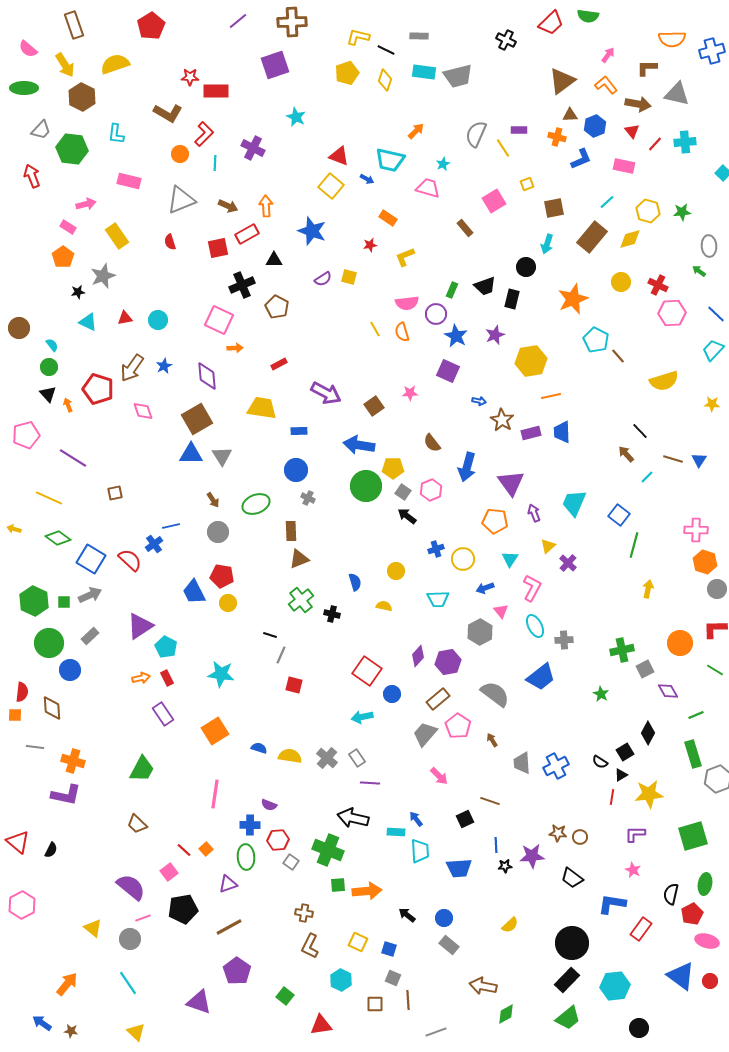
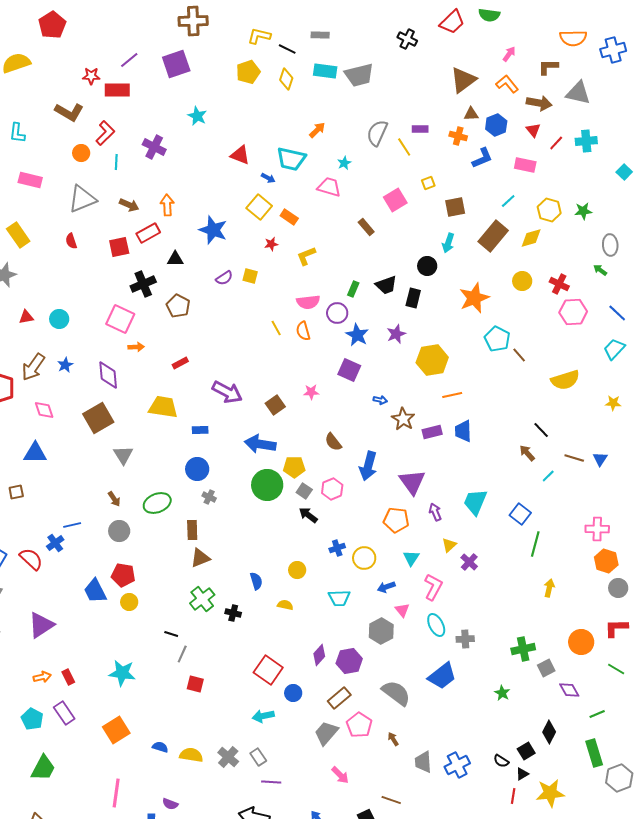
purple line: (238, 21) -> (129, 60), moved
yellow square: (331, 186) -> (259, 207), moved
blue triangle: (191, 454) -> (35, 453), moved
cyan pentagon: (166, 647) -> (32, 719), moved

